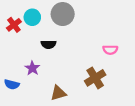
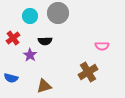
red cross: (14, 25) -> (13, 38), moved
purple star: (32, 68) -> (30, 55), moved
brown triangle: (58, 93) -> (44, 86), moved

